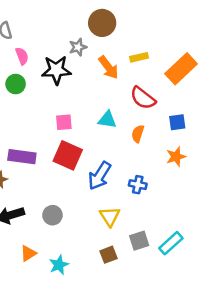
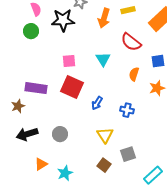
orange arrow: (109, 67) -> (104, 18), turned 54
cyan triangle: (107, 120) -> (103, 59), turned 49
orange semicircle: (138, 134) -> (134, 74), moved
blue arrow: (100, 176) -> (97, 103), size x0.6
cyan rectangle: (171, 243) -> (153, 175), moved
brown square: (109, 255) -> (104, 165), turned -32

